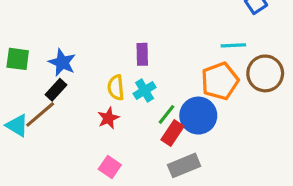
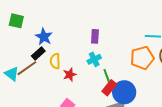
green square: (18, 59) -> (16, 21), moved
yellow semicircle: (116, 88) -> (55, 61), moved
green line: (167, 114) -> (107, 76), turned -64
blue circle: (198, 116) -> (124, 92), moved

